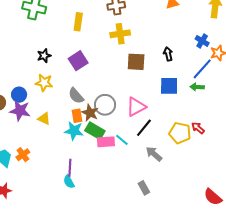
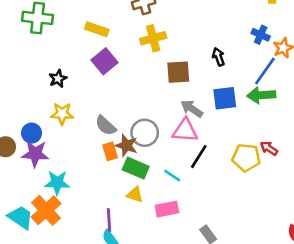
yellow rectangle: (78, 22) -> (97, 29), turned -72
purple square: (78, 61) -> (105, 61), moved
green arrow: (197, 87) -> (261, 95), size x1.5
pink triangle: (136, 107) -> (185, 131), turned 40
yellow triangle: (44, 119) -> (135, 194), moved
cyan star: (74, 131) -> (57, 183), moved
pink rectangle: (106, 142) -> (167, 209), moved
gray arrow: (154, 154) -> (192, 109), moved
orange cross: (23, 155) -> (46, 210), size x1.6

